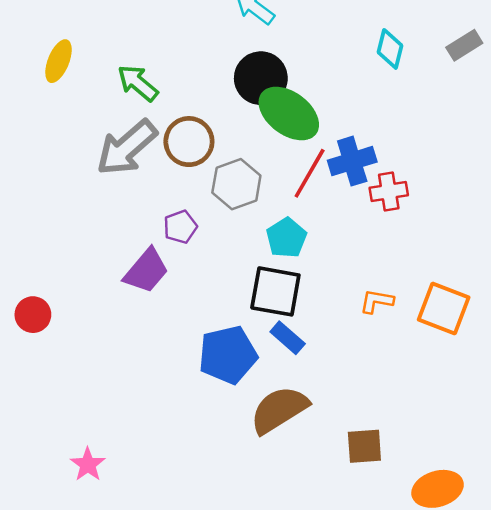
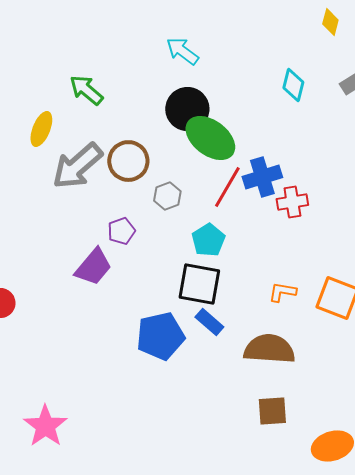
yellow ellipse: (59, 61) -> (41, 129), moved
green arrow: (138, 83) -> (86, 90), moved
gray hexagon: (236, 184) -> (167, 196), size x0.7
brown semicircle: (279, 410) -> (269, 349), moved, turned 36
pink star: (88, 464) -> (45, 426), size x1.5

